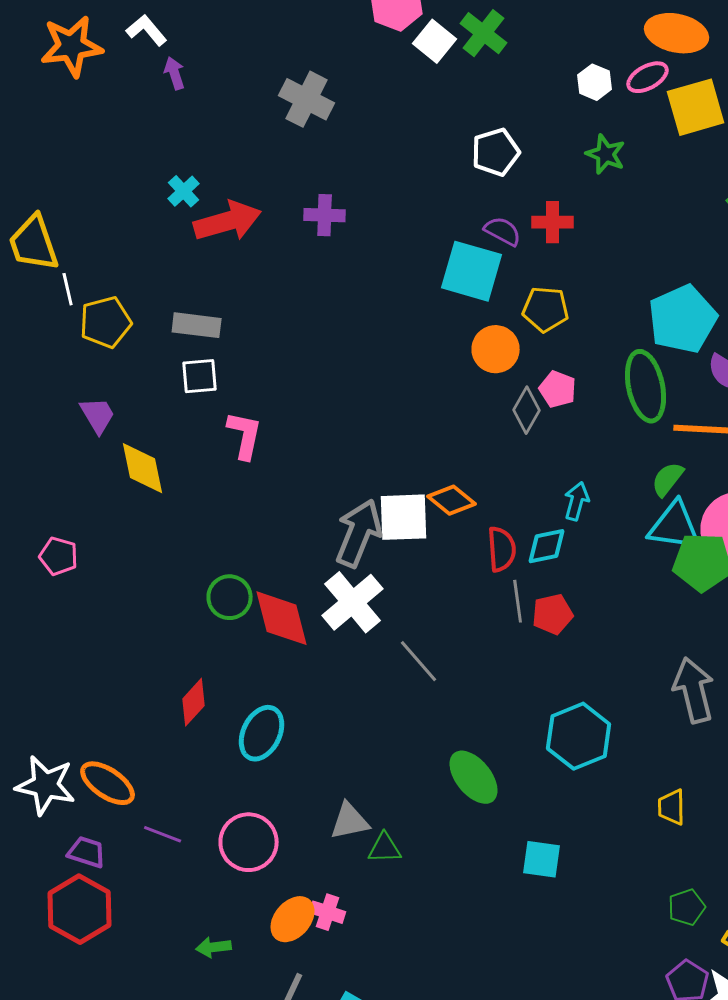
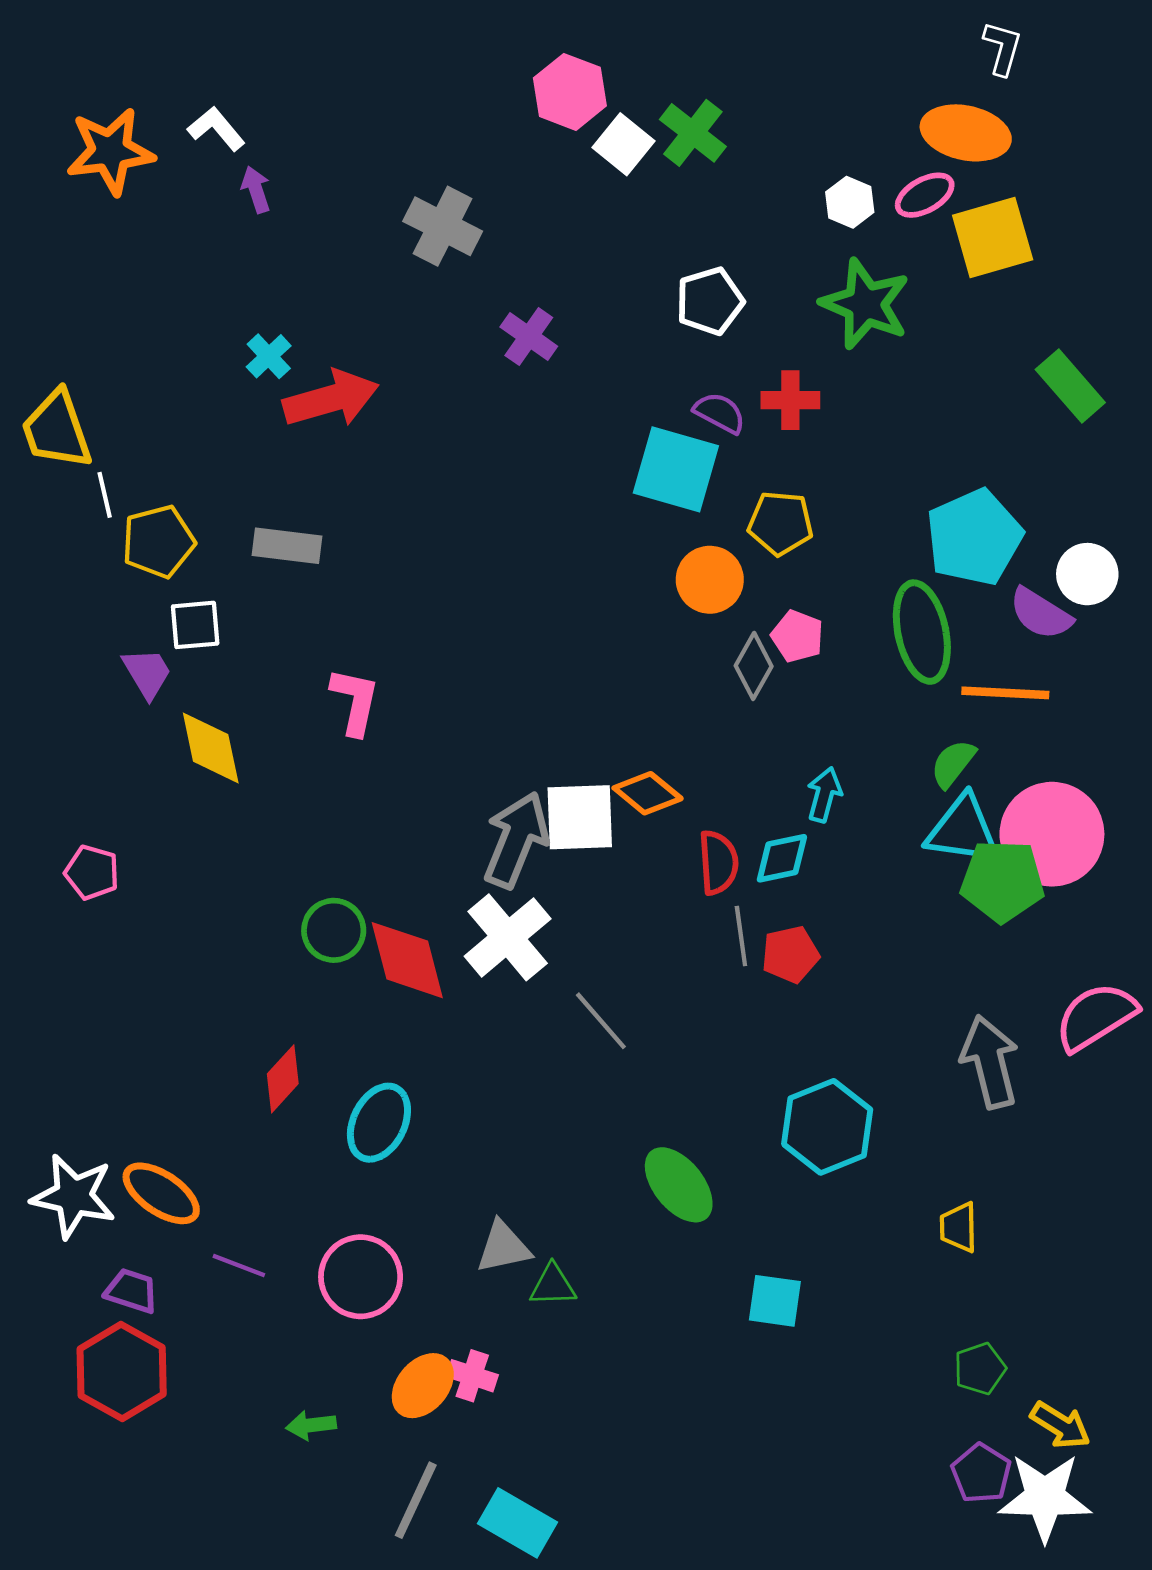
green star: (606, 154) -> (865, 304), size x1.6
purple cross: (325, 215) -> (529, 337), moved, turned 33
white square: (200, 376) -> (195, 625), moved

